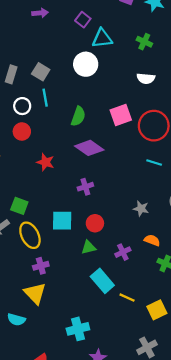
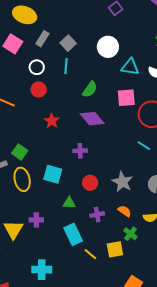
cyan triangle: (102, 38) -> (130, 67), moved
white circle: (22, 106) -> (37, 67), moved
gray star: (141, 209) -> (122, 182), size x1.5
red circle: (95, 223) -> (90, 183), moved
purple cross: (41, 266) -> (36, 220), moved
yellow square: (157, 310) -> (115, 249), moved

